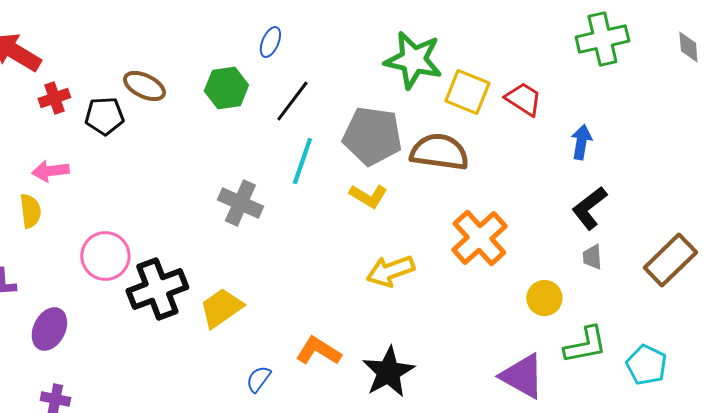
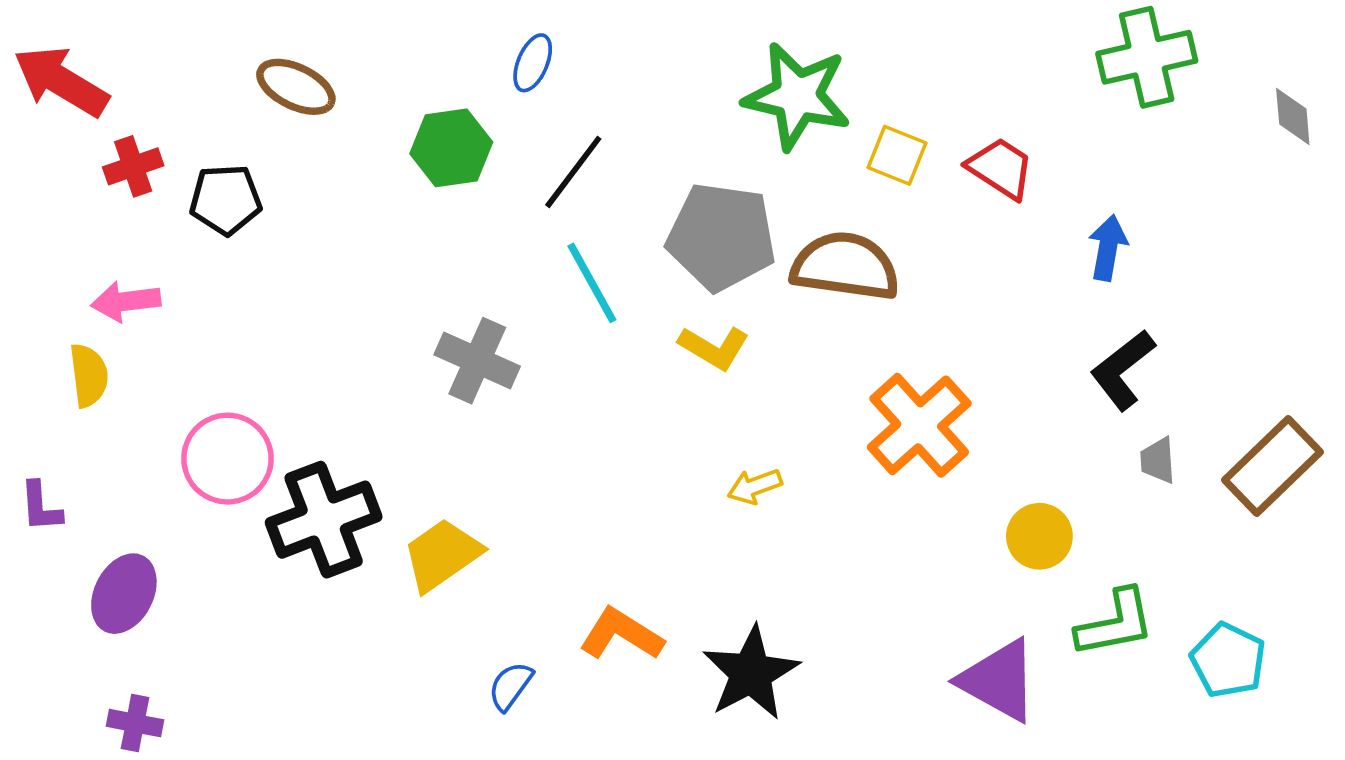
gray diamond: (688, 47) -> (1293, 116), moved
brown ellipse: (144, 86) -> (296, 87), moved
yellow square: (467, 92) -> (897, 155), size x0.7
cyan line: (302, 161) -> (592, 283), turned -48
gray trapezoid: (592, 257) -> (1158, 460), moved
yellow arrow: (390, 271) -> (755, 486), size x0.6

